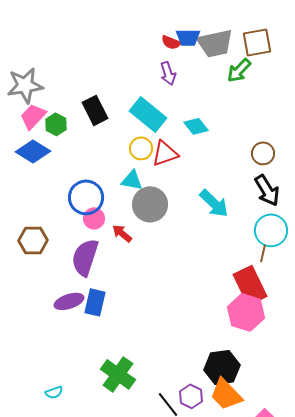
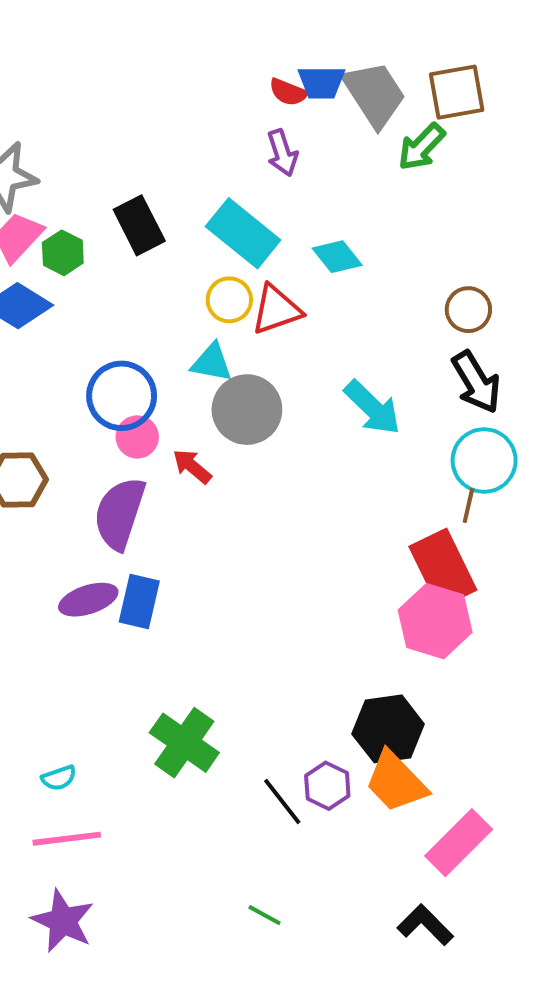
gray trapezoid: (215, 43) -> (374, 94), turned -111

